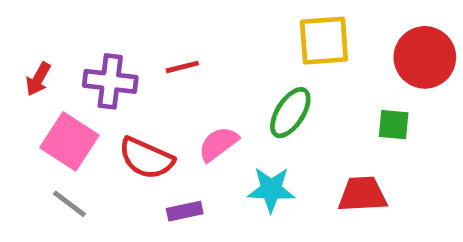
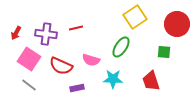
yellow square: (324, 41) -> (135, 17), turned -30
pink semicircle: (218, 144) -> (91, 60), turned -126
red trapezoid: (362, 194) -> (151, 81), turned -105

